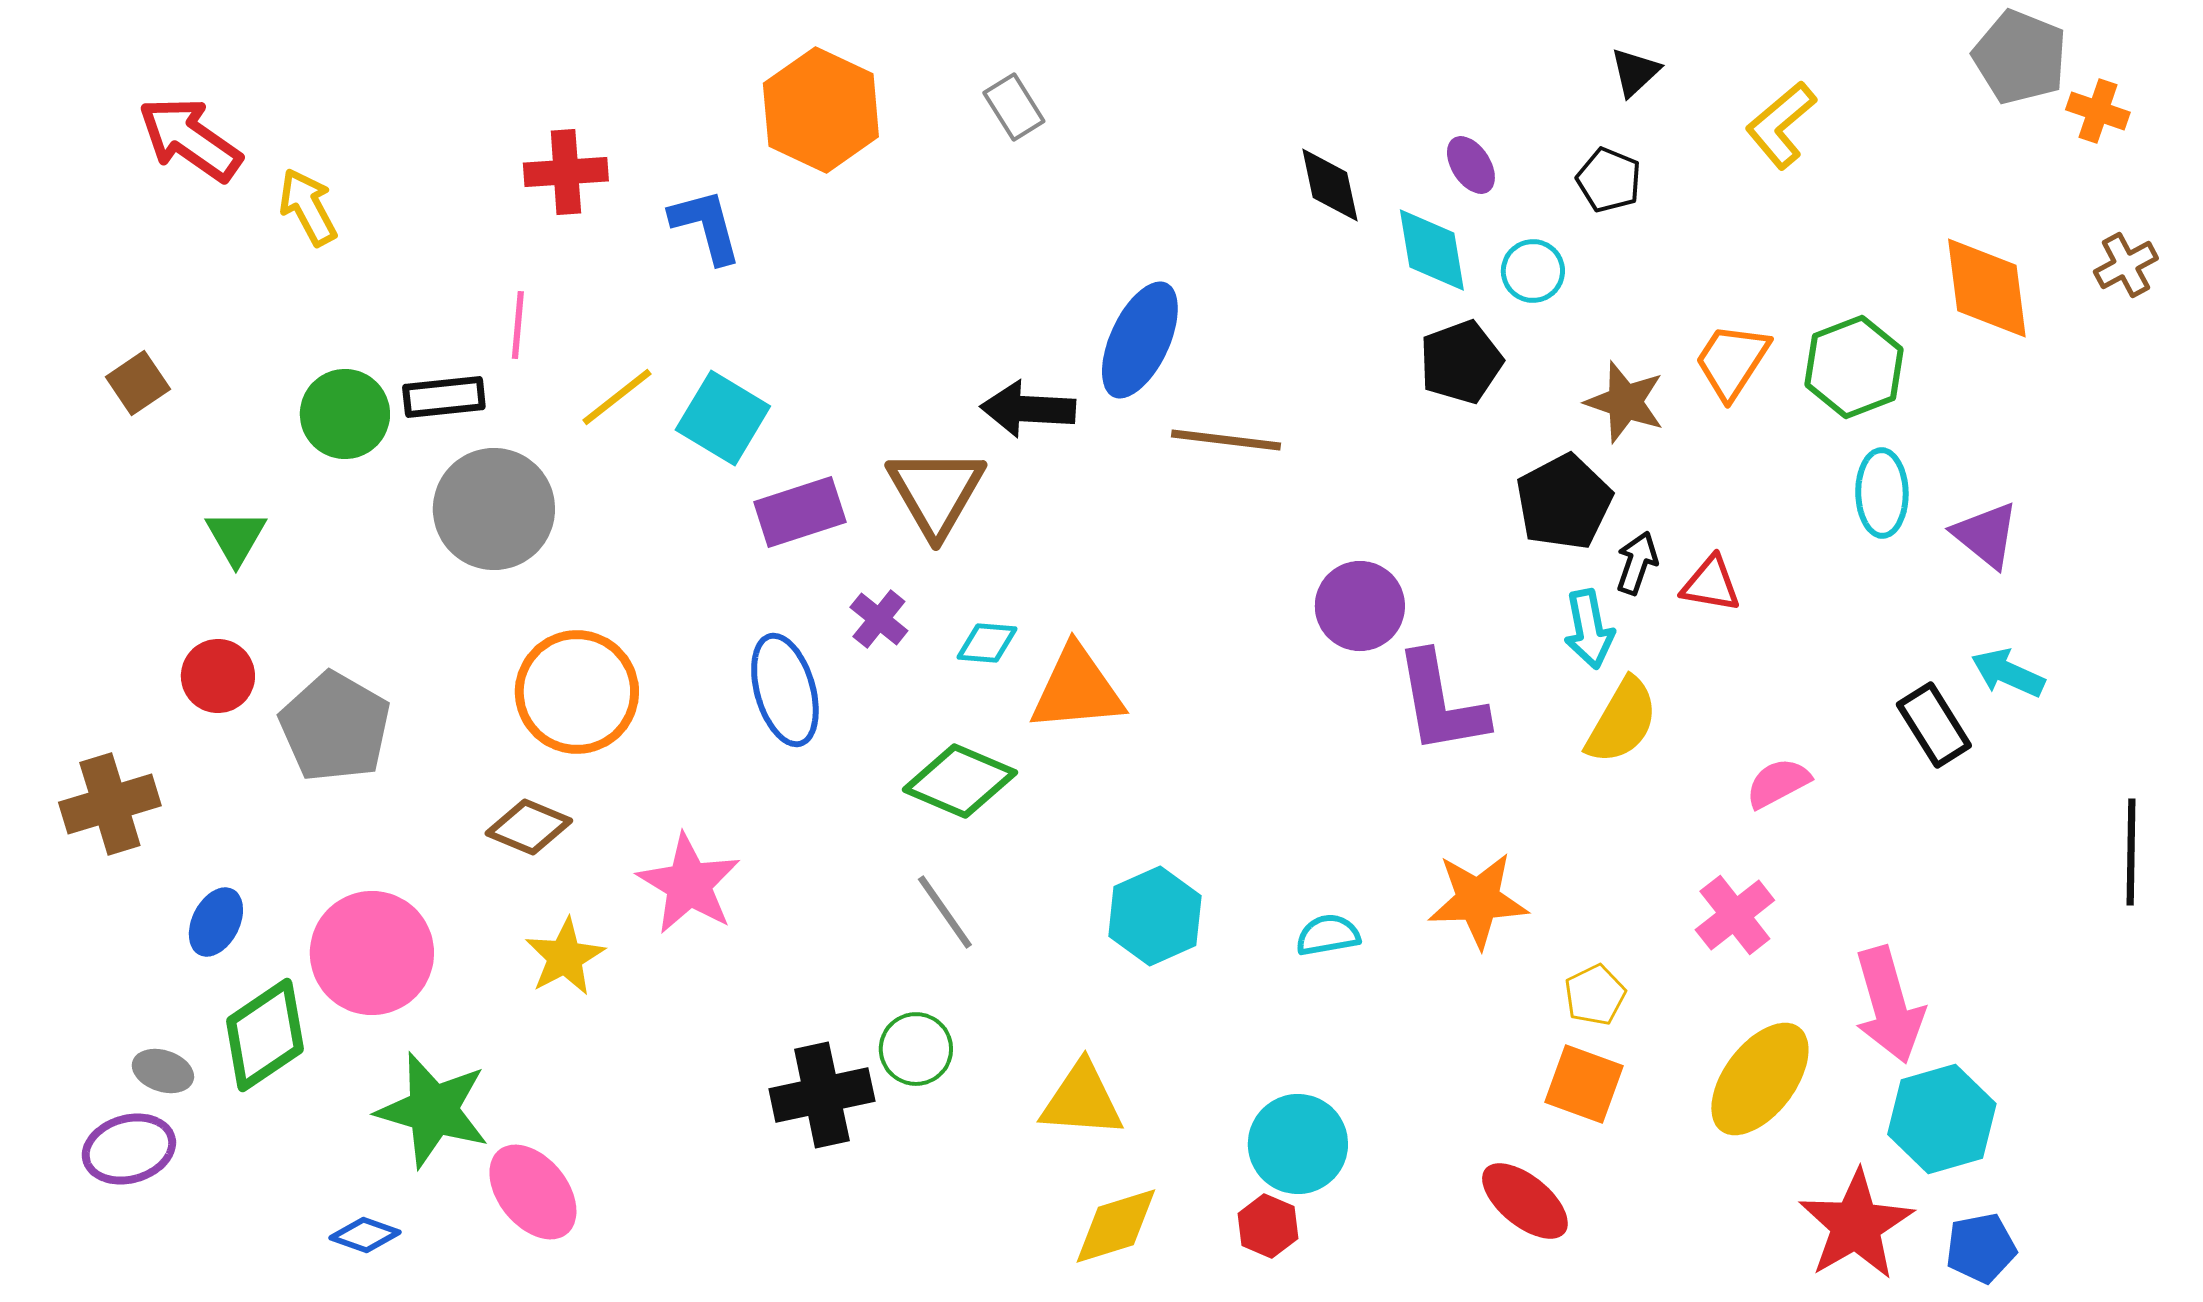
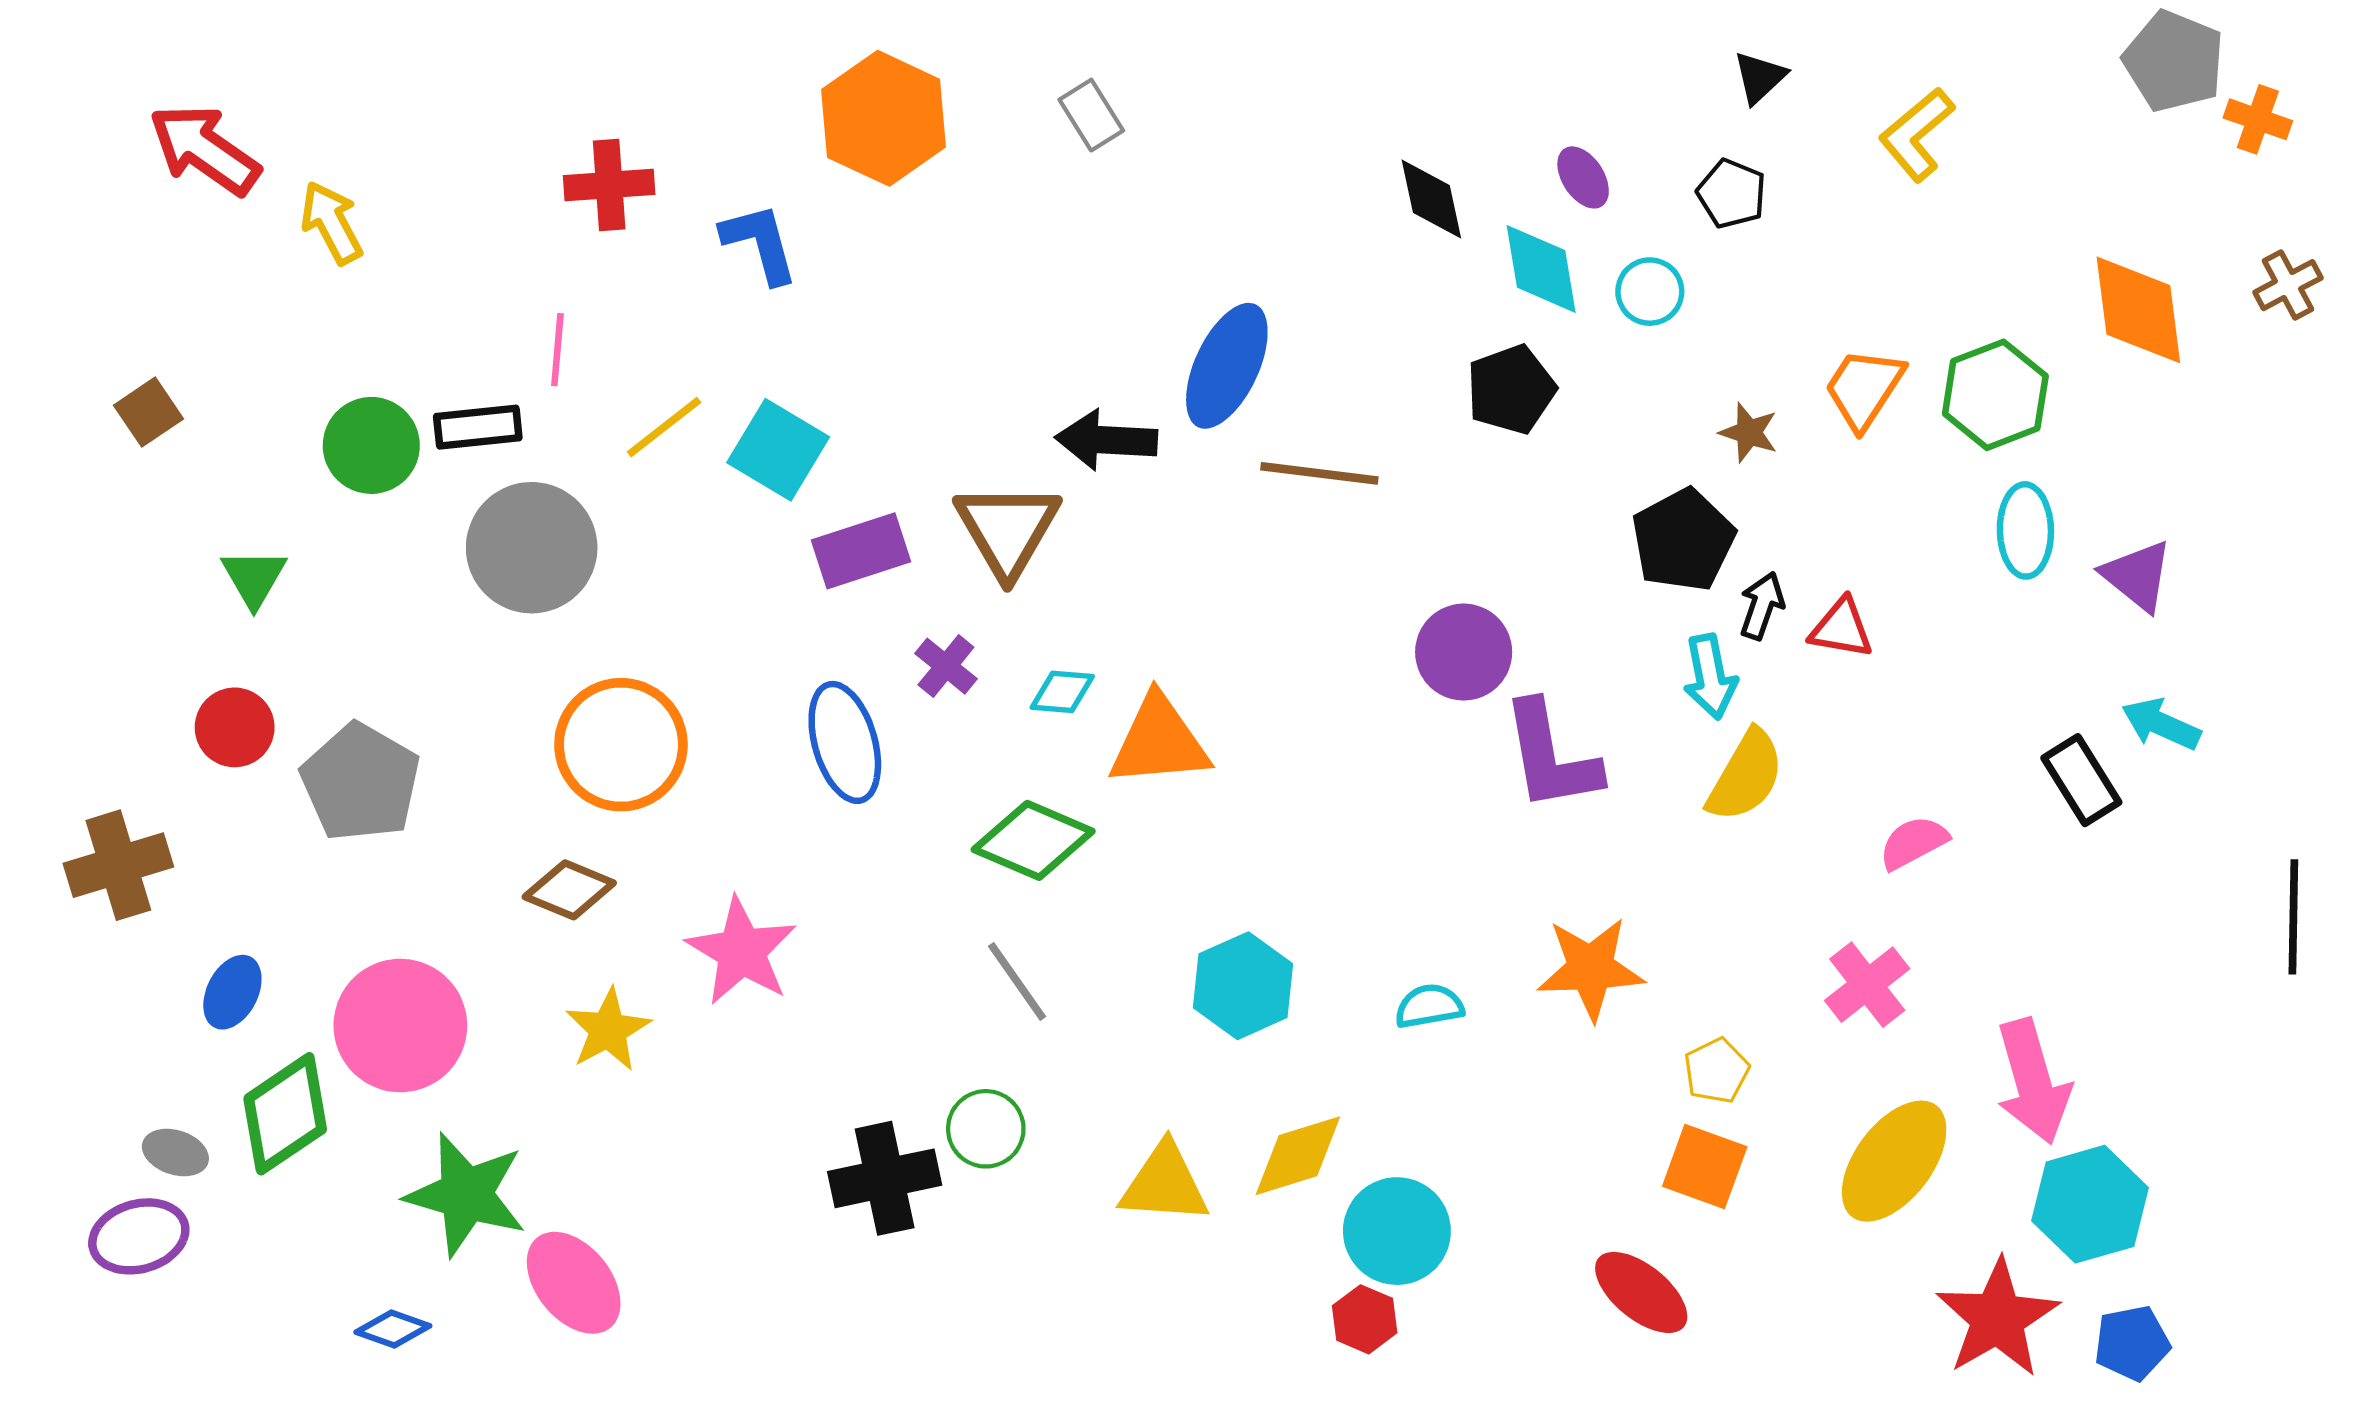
black pentagon: (1461, 362) -> (1511, 389), moved
brown star: (1625, 402) -> (1749, 433), size x0.7
yellow diamond: (1116, 1226) -> (1298, 1156), moved

